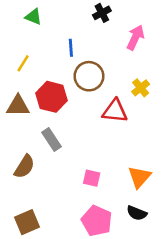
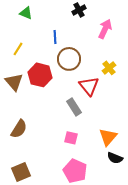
brown triangle: (18, 106) -> (14, 82), turned 48
red triangle: (115, 111) -> (89, 86), turned 45
gray rectangle: (52, 139) -> (74, 107), moved
black semicircle: (137, 213) -> (115, 158), moved

